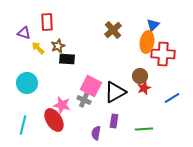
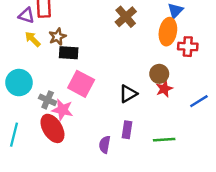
purple triangle: (24, 33) -> (26, 16), moved
red cross: (163, 54) -> (188, 47), size x0.7
pink square: (91, 86) -> (81, 84), moved
black triangle: (115, 92) -> (128, 94), size x0.7
gray cross: (84, 100) -> (48, 100), moved

